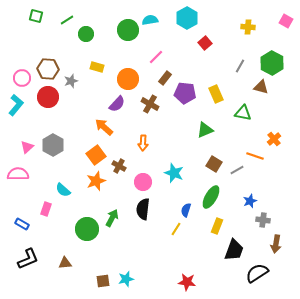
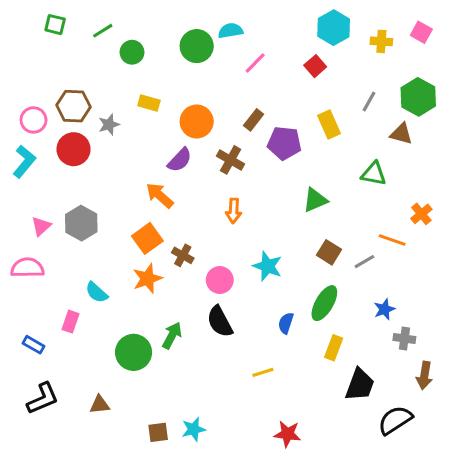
cyan hexagon: (187, 18) -> (334, 28), moved
pink square: (286, 21) -> (421, 32), moved
pink line: (156, 57) -> (255, 63), moved
yellow rectangle: (216, 94) -> (329, 125), moved
orange arrow: (143, 143) -> (234, 211), moved
black semicircle: (143, 209) -> (220, 322), turned -35
yellow line: (176, 229) -> (263, 372), moved, turned 40

